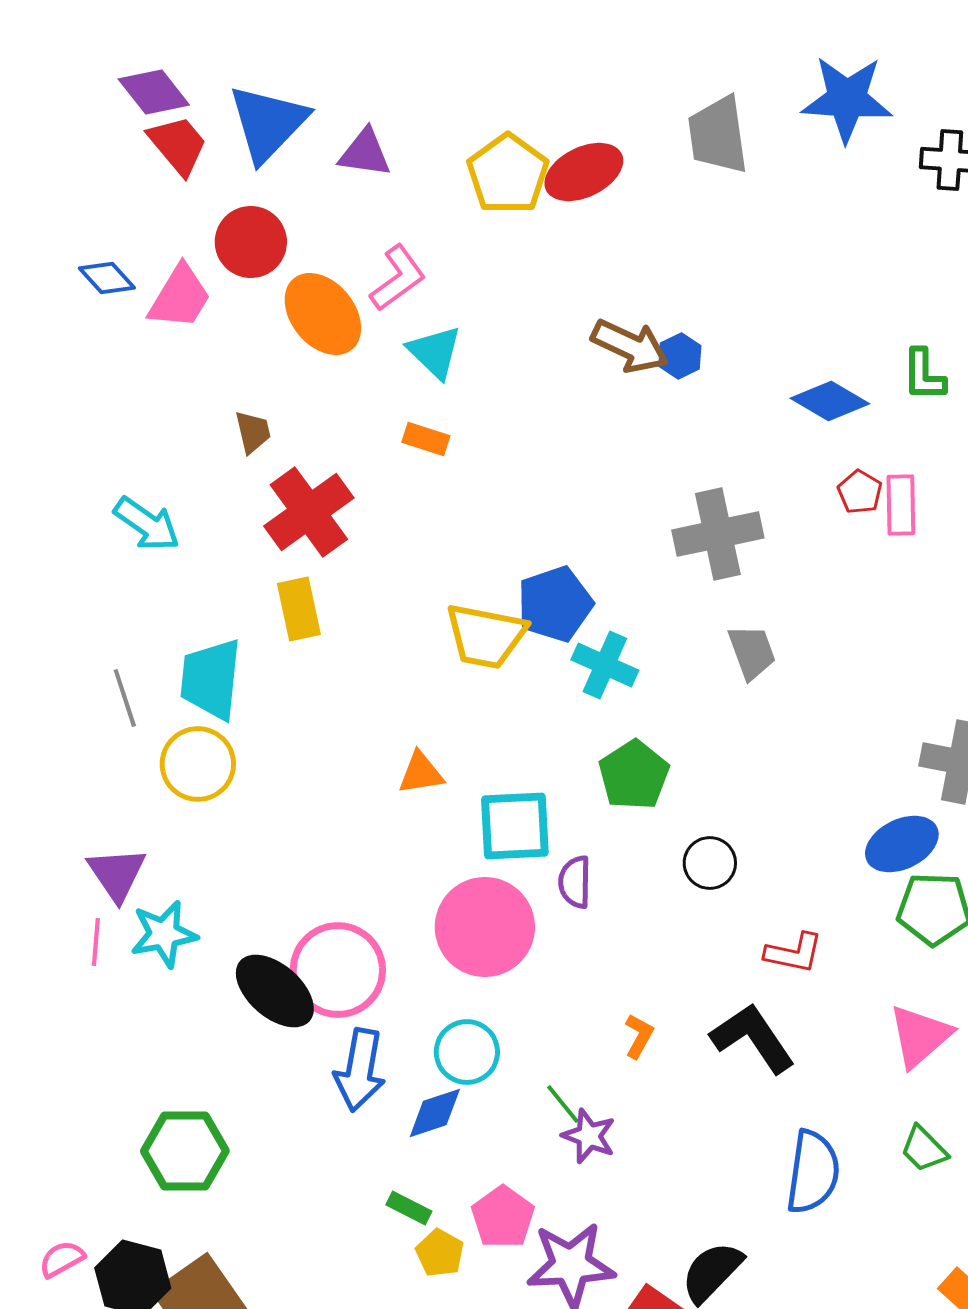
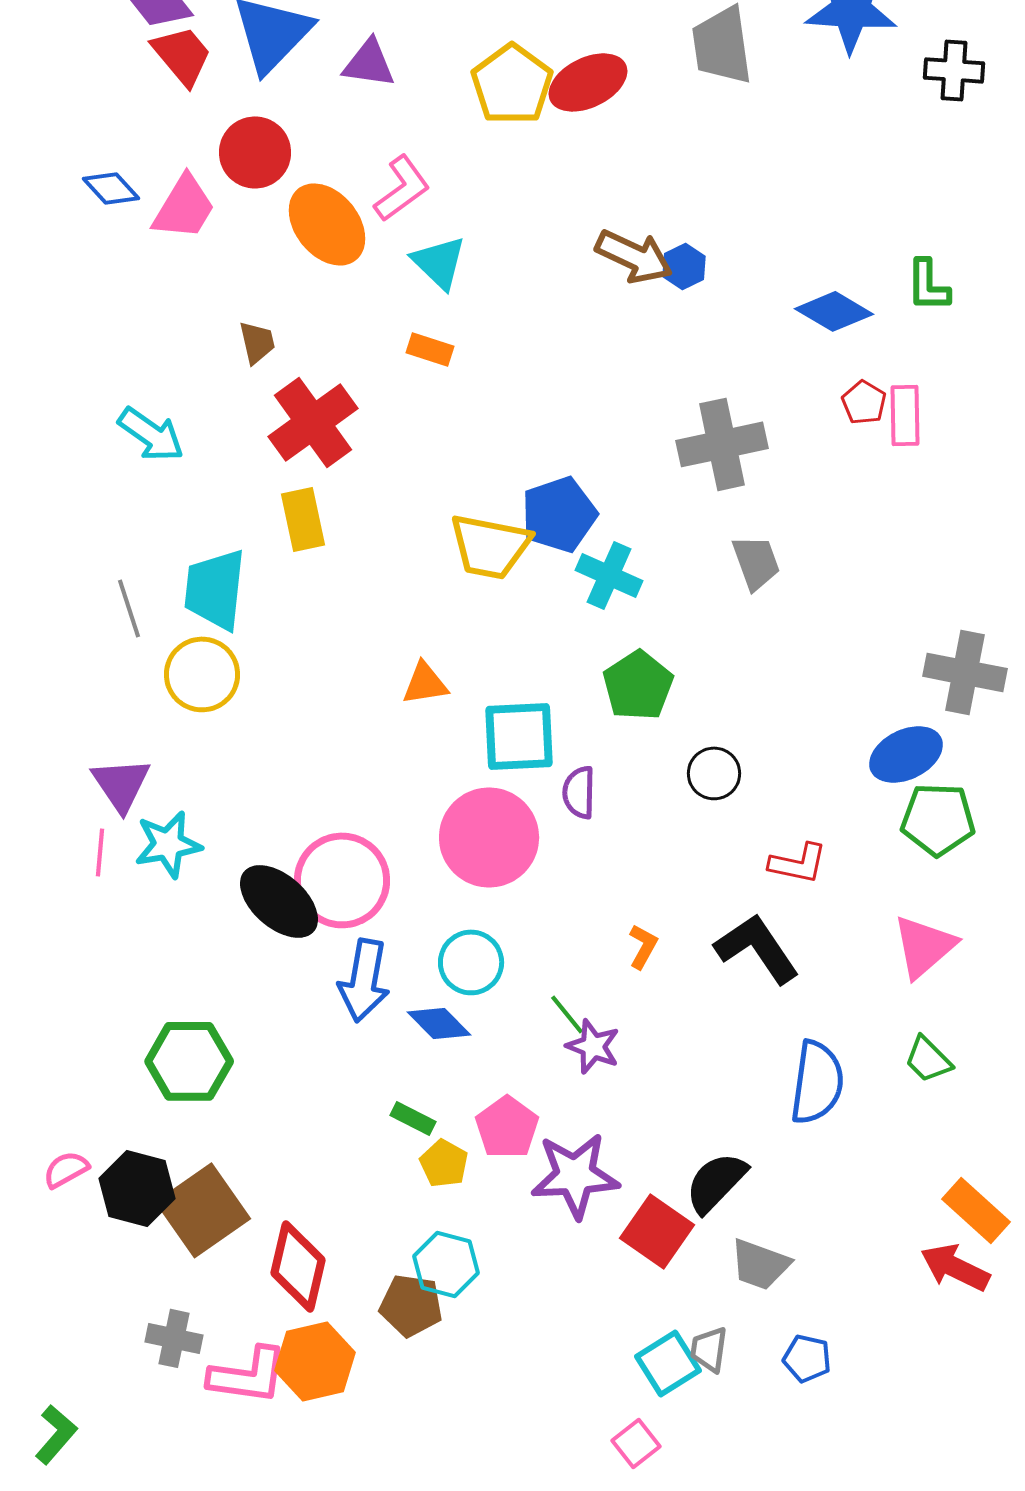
blue diamond: (435, 1113) -> (439, 1023), turned 64

